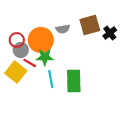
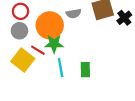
red circle: (17, 40) -> (21, 11), moved
gray circle: (21, 50) -> (19, 31), moved
green rectangle: (74, 81) -> (85, 70), size x0.6

